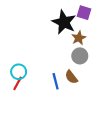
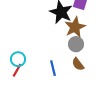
brown star: (79, 38) -> (75, 27), size x1.5
brown semicircle: (71, 77) -> (78, 64), moved

